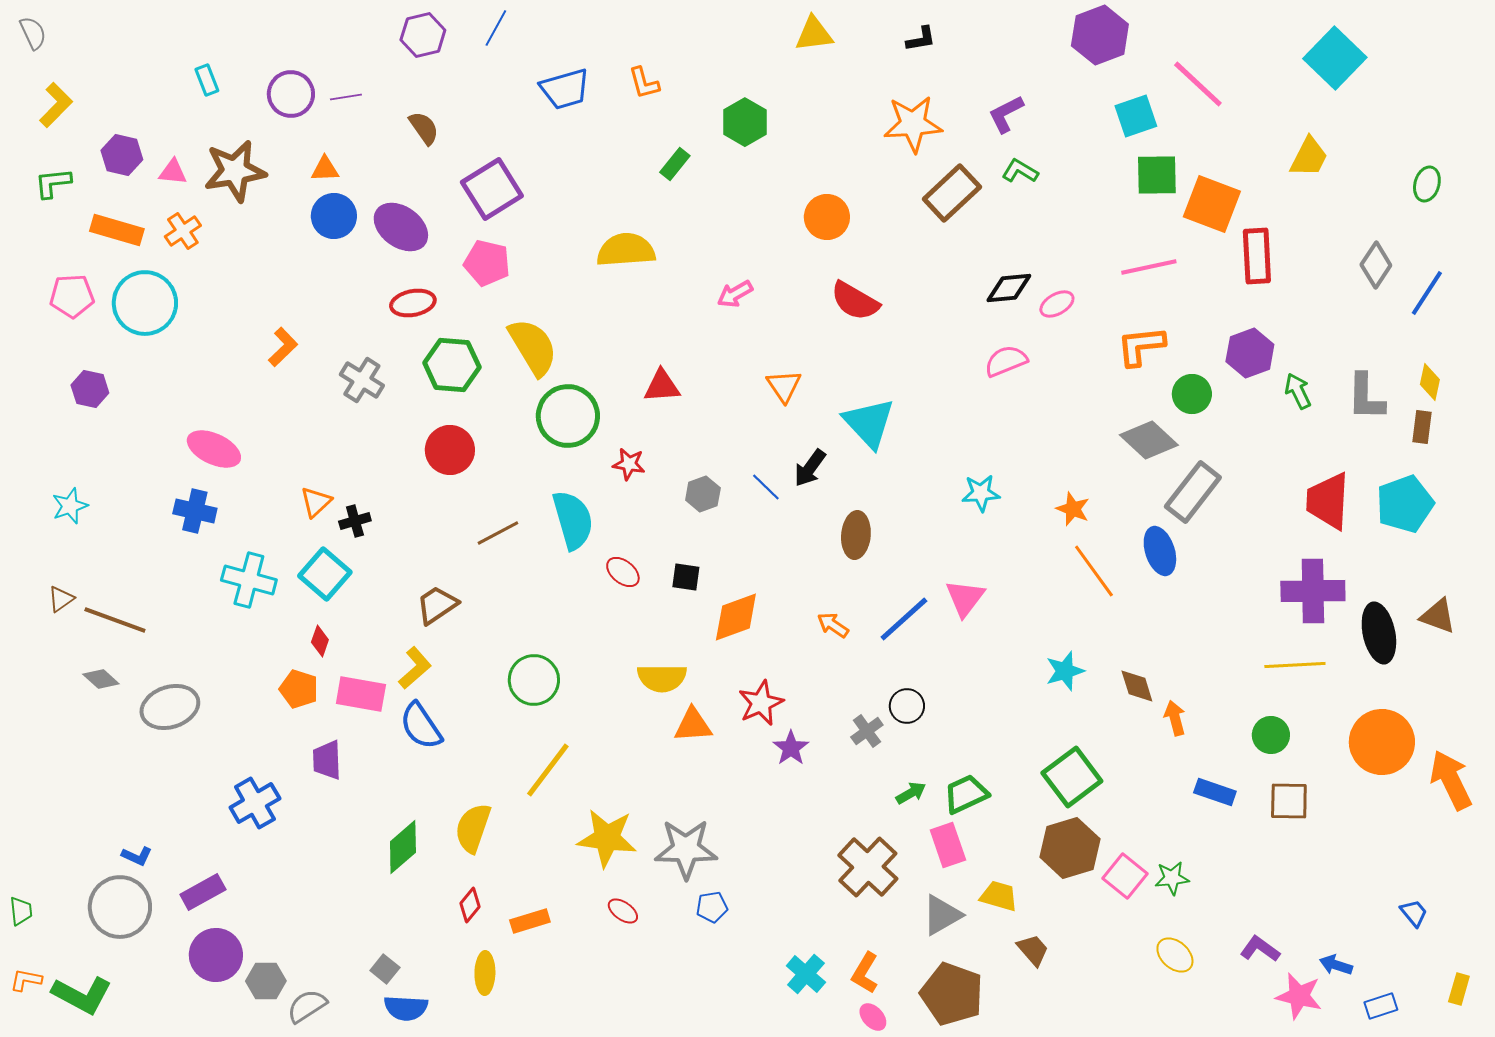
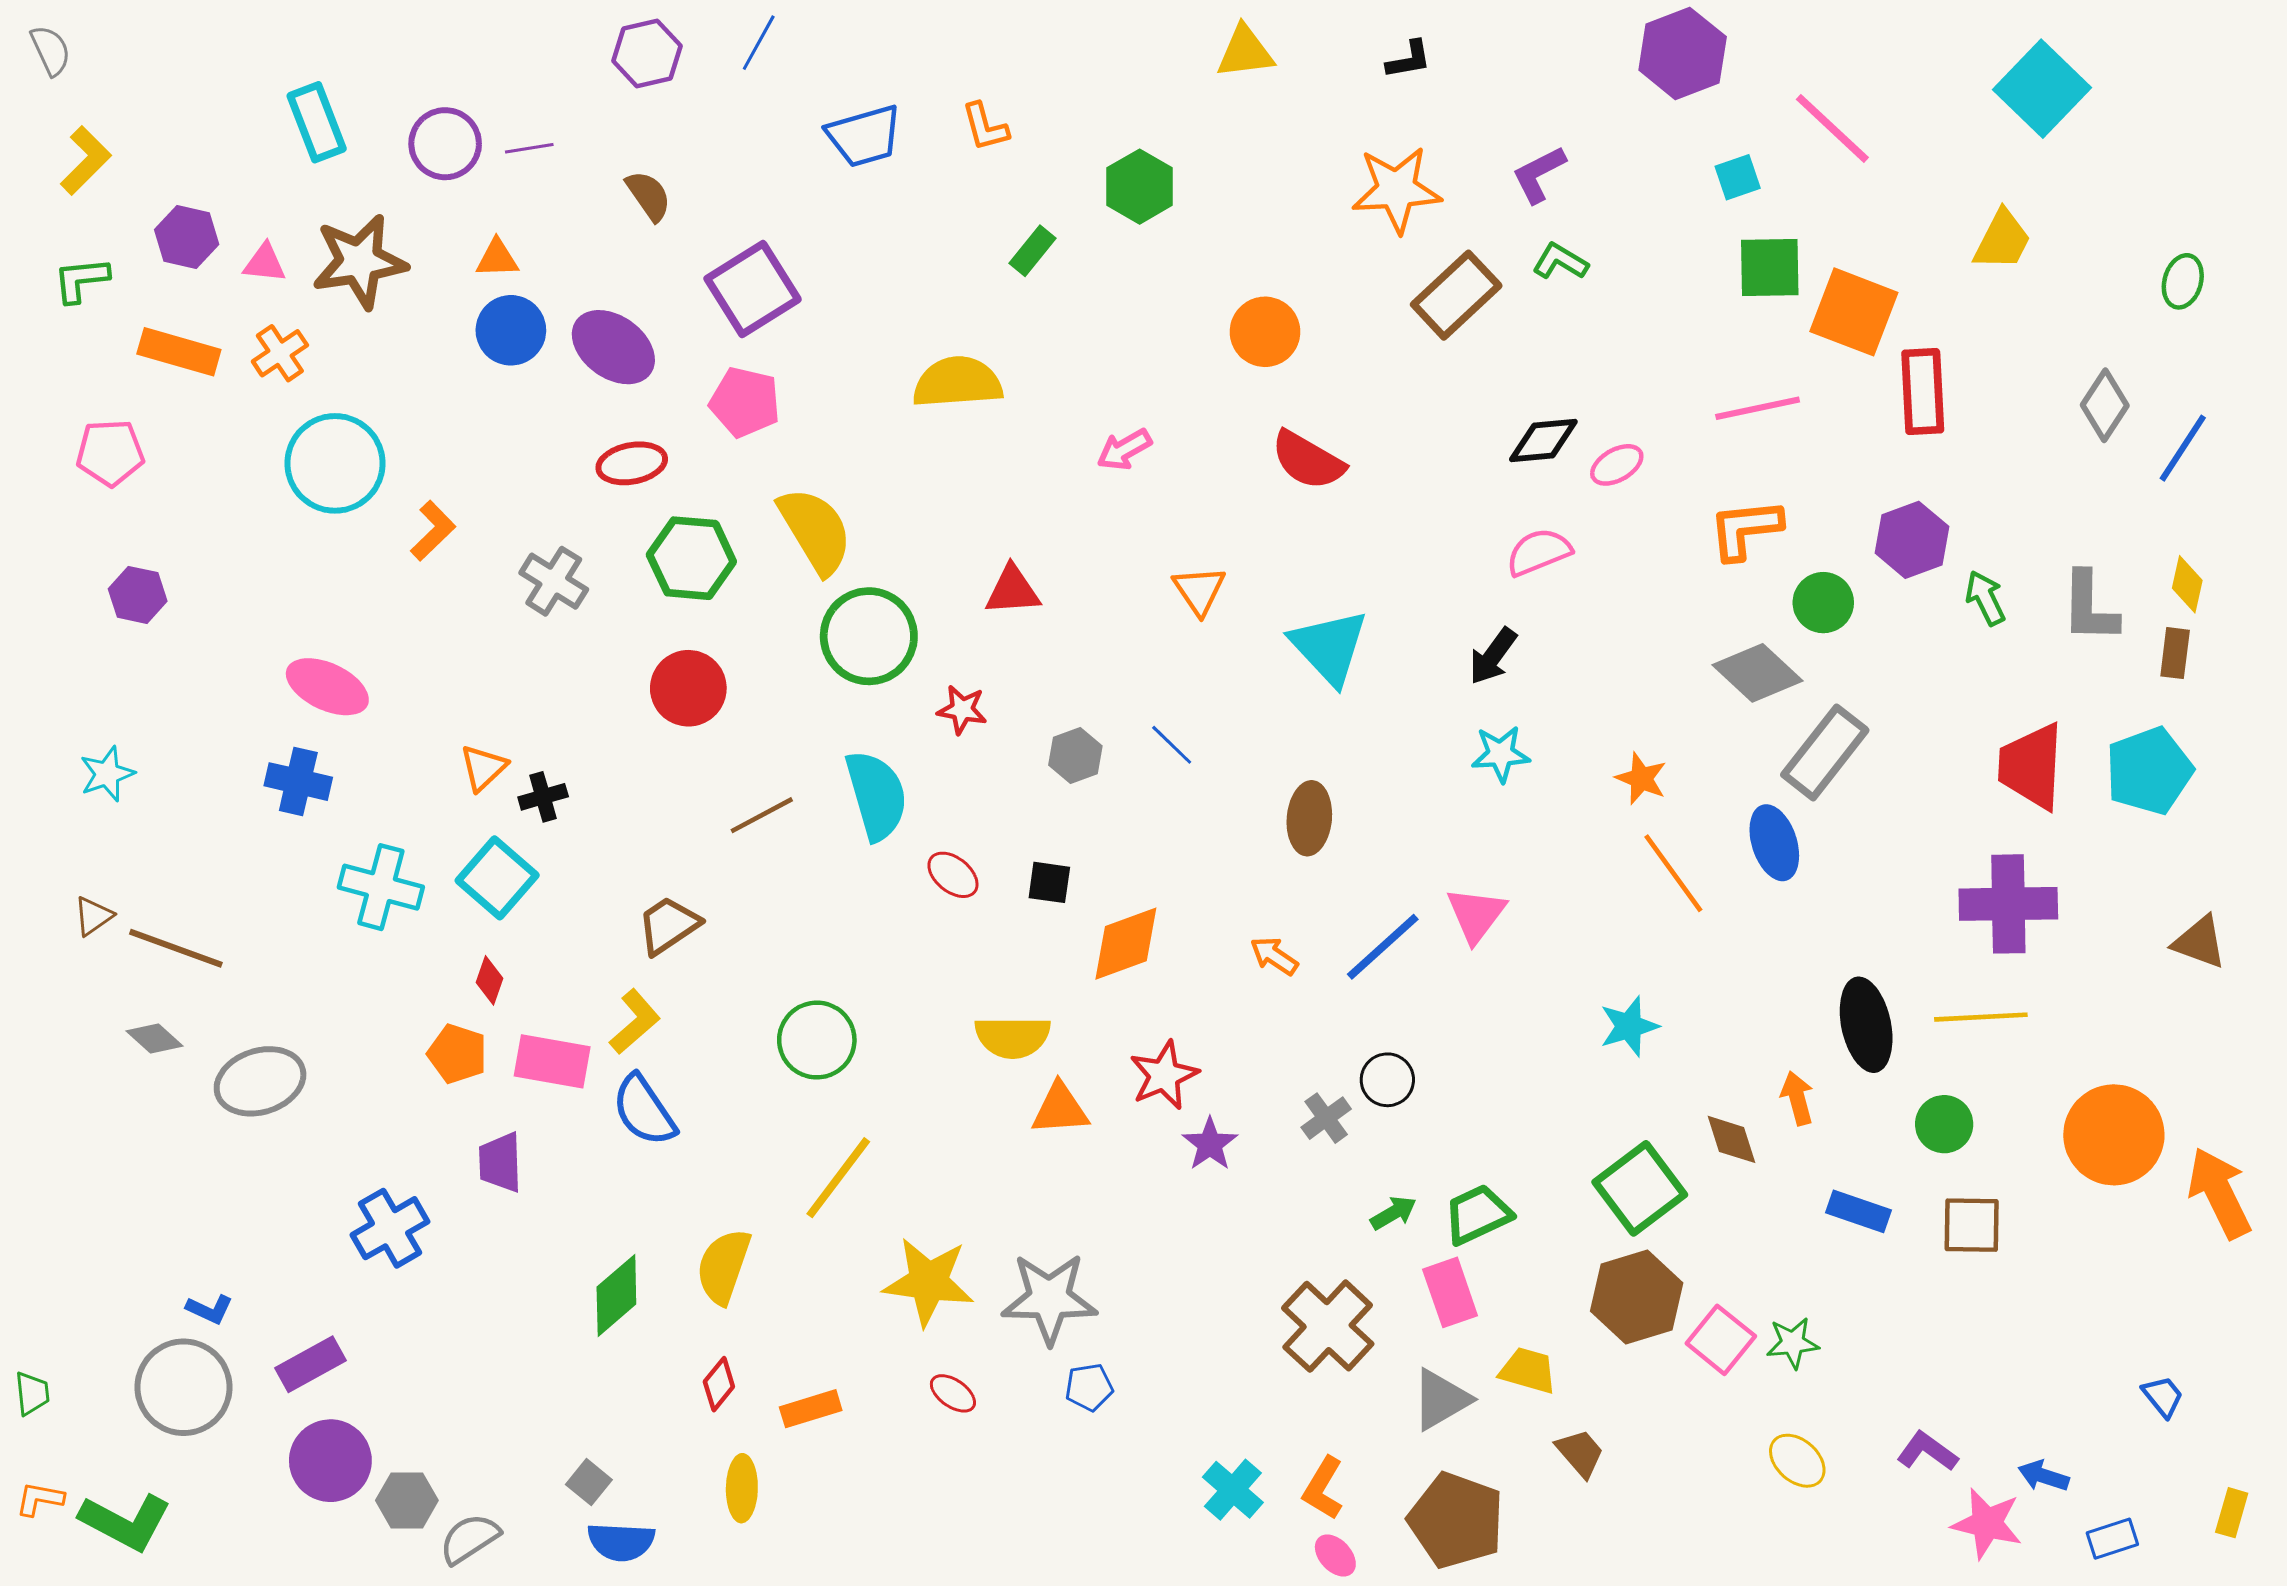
cyan rectangle: (207, 80) -> (317, 122), size x1.6
cyan square: (1136, 116) -> (1738, 177), size x0.7
cyan circle: (145, 303) -> (335, 463), moved
black arrow: (810, 468) -> (1493, 656), moved
black ellipse: (1379, 633) -> (1866, 1025), moved
brown diamond: (1137, 686) -> (1732, 1139), moved

